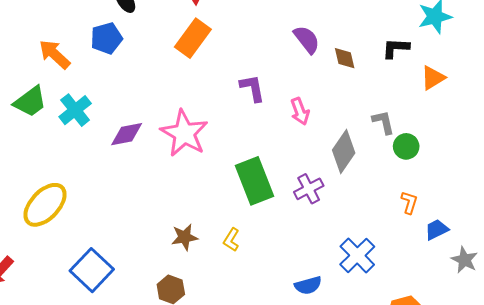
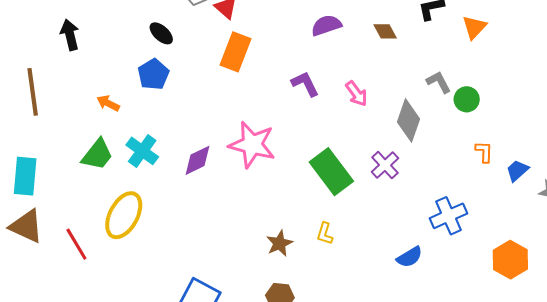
purple semicircle: (307, 40) -> (326, 25), moved, turned -56
orange arrow: (55, 54) -> (108, 103), size x0.7
yellow ellipse: (45, 205) -> (124, 215), moved
blue cross: (357, 255) -> (449, 216), turned 36

